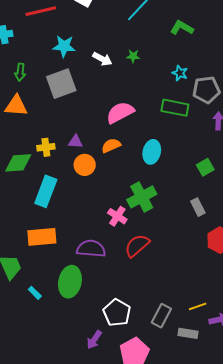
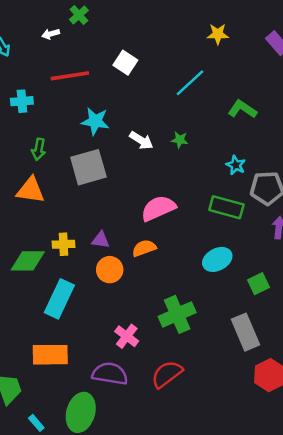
cyan ellipse: (152, 152) -> (217, 259), moved, turned 45
gray rectangle: (198, 207) -> (246, 332), size x1.6
pink cross: (117, 216) -> (127, 336), moved

